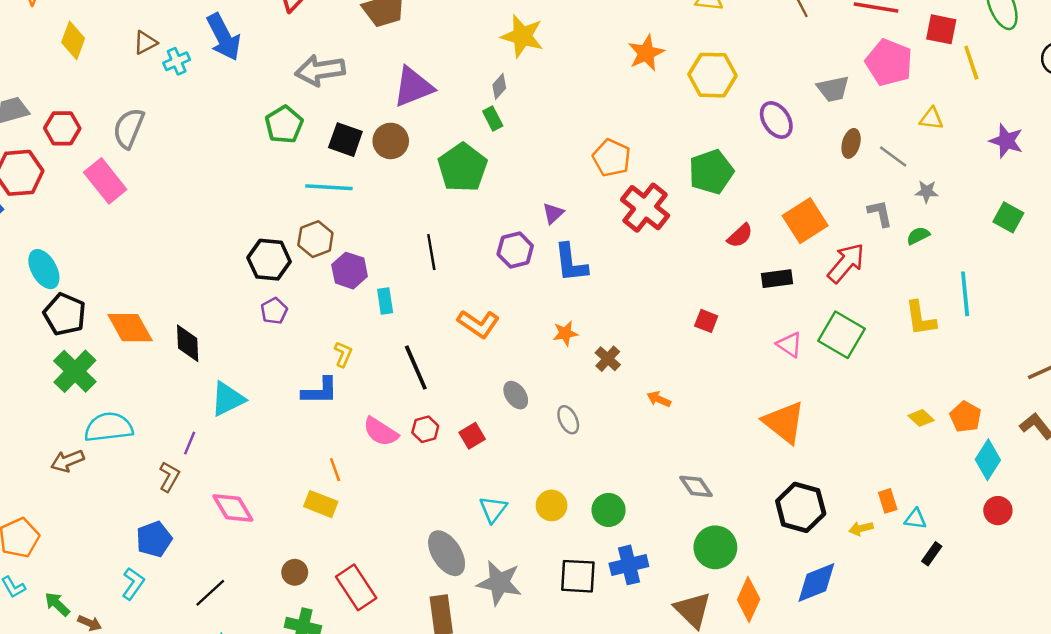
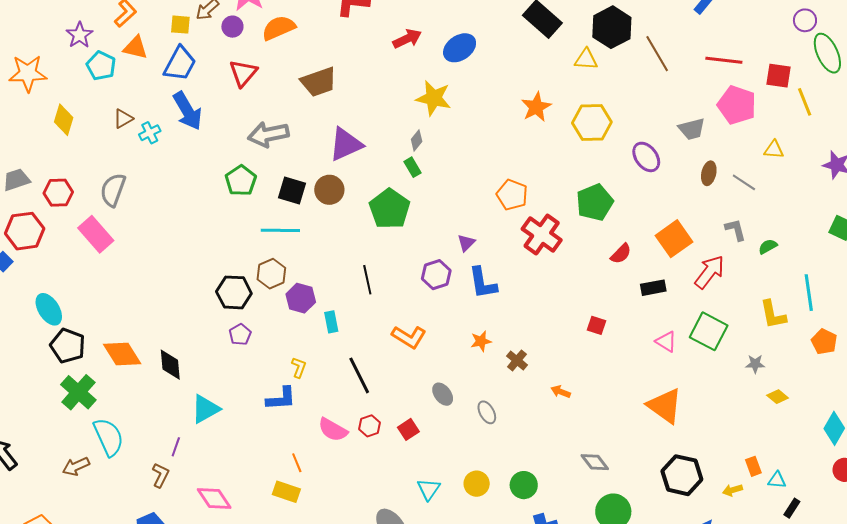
gray star: (927, 192) -> (755, 364), moved
orange pentagon: (966, 417) -> (824, 342), moved
cyan semicircle: (109, 427) -> (108, 437), turned 75

